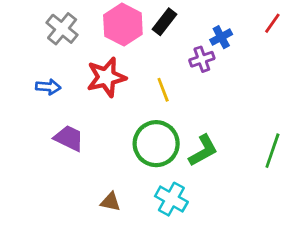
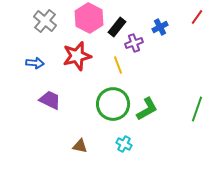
black rectangle: (164, 22) -> (117, 27), moved
purple cross: (202, 59) -> (134, 43), moved
cyan cross: (171, 199) -> (124, 144), size x0.7

